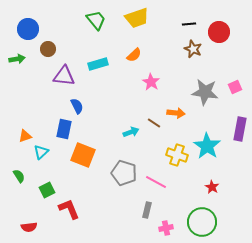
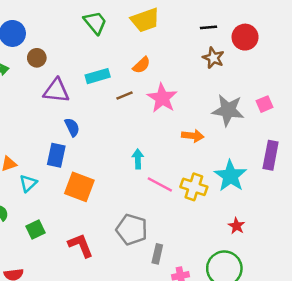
pink star: (151, 82) -> (162, 98), size x1.4
brown line: (154, 123) -> (124, 96), moved, turned -56
cyan arrow: (131, 132) -> (138, 159), turned -70
gray pentagon: (124, 173) -> (132, 230), moved
pink line: (156, 182) -> (160, 184), moved
red L-shape: (69, 209) -> (81, 245), moved

